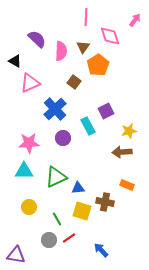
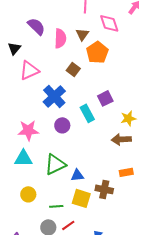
black triangle: (15, 61) -> (14, 48), turned 40
orange rectangle: (127, 185) -> (126, 172), turned -32
green line: (57, 219) -> (56, 206), turned -64

